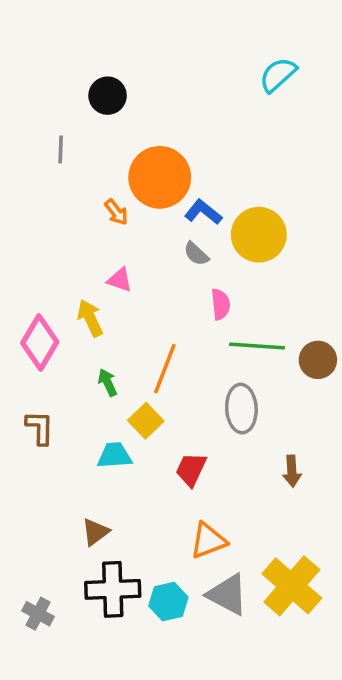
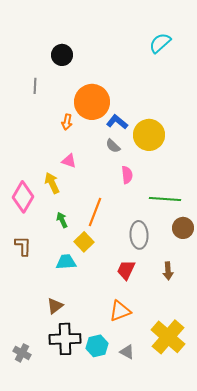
orange arrow: (116, 212) -> (67, 122), turned 49
green line: (257, 346) -> (165, 199), moved
brown circle: (318, 360) -> (183, 228), moved
red trapezoid: (191, 469) -> (126, 270), moved
gray triangle: (228, 595) -> (127, 352), moved, size x0.6

